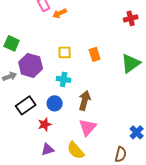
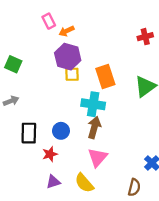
orange rectangle: (95, 54) -> (105, 77), size x1.5
purple hexagon: (31, 65) -> (68, 57), moved
cyan cross: (64, 79) -> (93, 104), moved, size x1.5
black rectangle: (26, 105) -> (29, 133), turned -54

